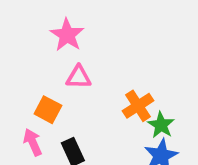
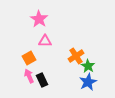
orange square: (48, 110) -> (29, 58), turned 32
pink arrow: (33, 142) -> (29, 76), moved

